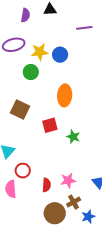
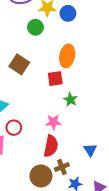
red square: (50, 125) -> (55, 79), moved
pink star: (68, 181) -> (53, 122), moved
red semicircle: (46, 185) -> (51, 146), moved, size x1.5

